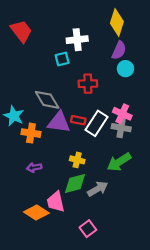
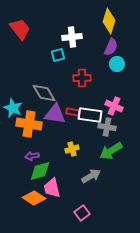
white rectangle: (96, 123) -> (90, 115), turned 65
gray cross: (121, 128) -> (107, 127), moved
orange cross: (31, 133) -> (29, 124), size x1.4
yellow cross: (77, 160) -> (72, 149), turned -32
green diamond: (75, 184) -> (40, 171), moved

